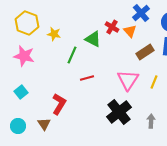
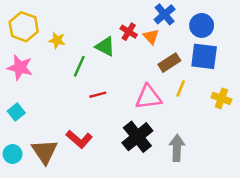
pink triangle: (128, 80) -> (148, 97), turned 50
yellow line: (154, 82) -> (181, 89), moved
red L-shape: (59, 104) -> (79, 139), moved, turned 100
gray arrow: (151, 121) -> (177, 148), size x1.5
brown triangle: (44, 124) -> (45, 152), size x1.6

